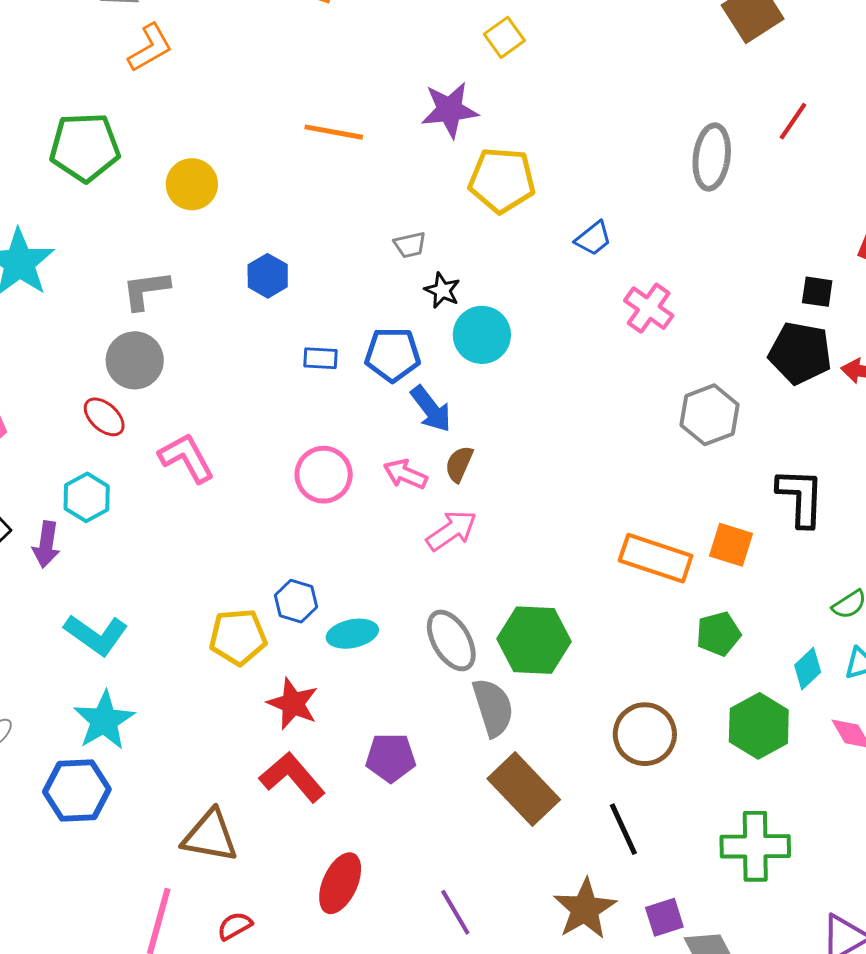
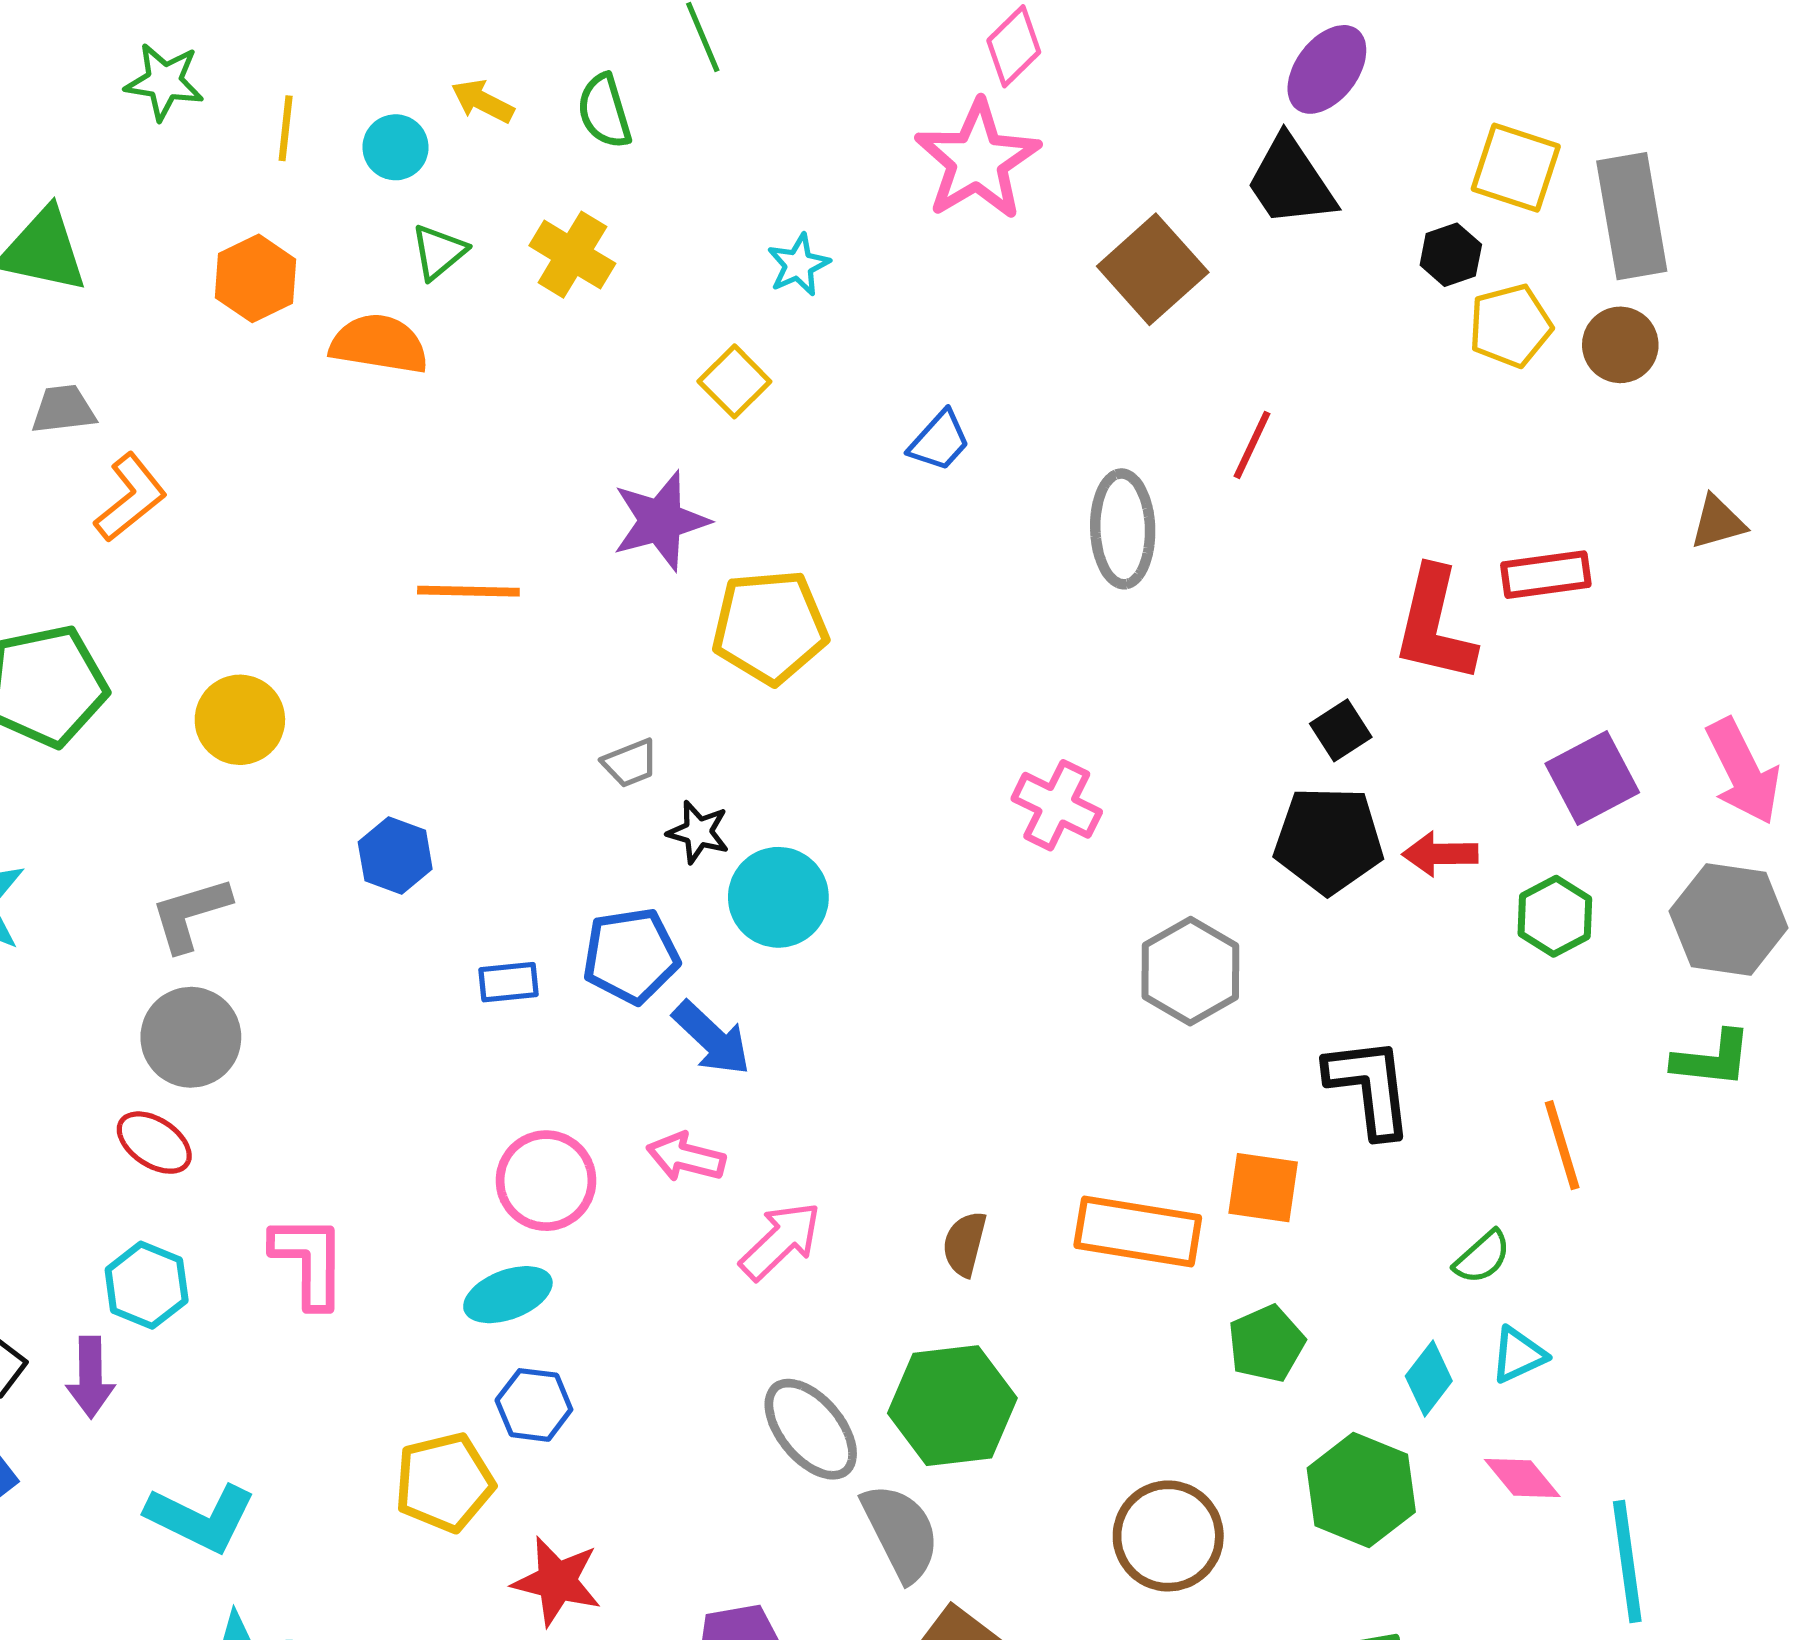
blue trapezoid: (593, 238) -> (939, 441), moved
black square: (817, 292) -> (1341, 730), turned -32
pink L-shape: (187, 458) -> (309, 1261), moved, turned 38
brown semicircle: (459, 464) -> (965, 1244), moved
cyan ellipse: (352, 634) -> (508, 1295), moved

